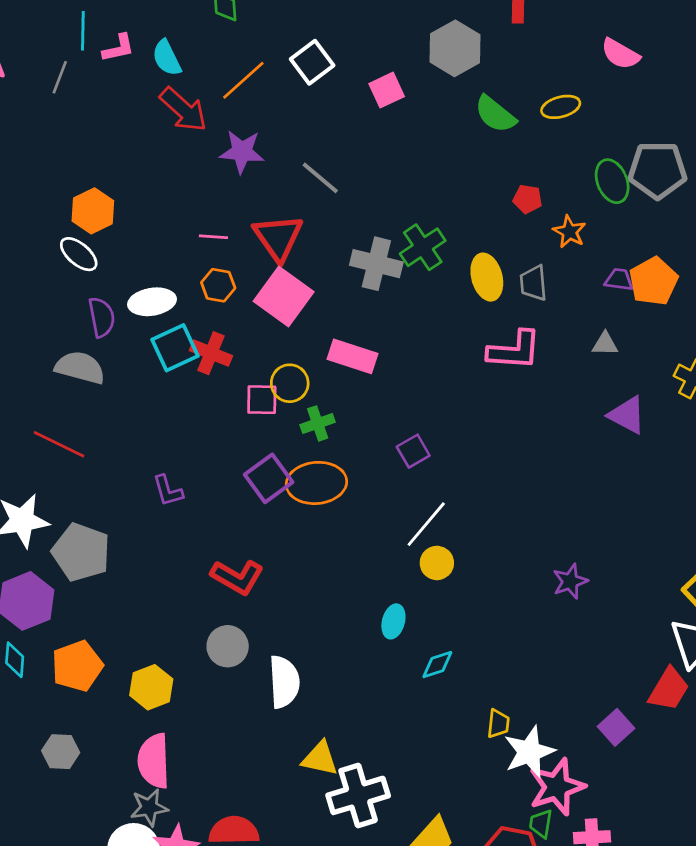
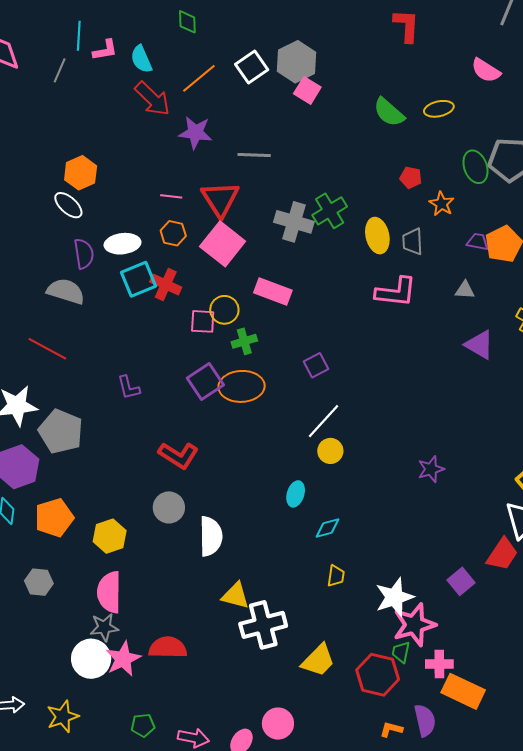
gray hexagon: (455, 48) -> (296, 62), moved
pink square: (387, 90) -> (307, 90), turned -36
gray line: (320, 178) -> (254, 155), turned -40
yellow trapezoid: (498, 724) -> (336, 576), moved

